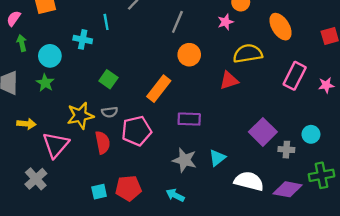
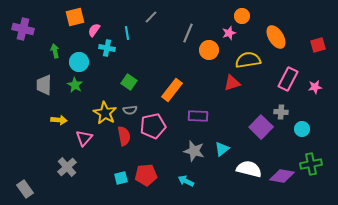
pink semicircle: (14, 18) -> (94, 30), moved
orange circle: (189, 55) -> (209, 50), moved
yellow star: (80, 116) -> (105, 113), turned -30
pink triangle: (56, 145) -> (84, 138), size x0.7
gray cross: (286, 150) -> (281, 112), moved

